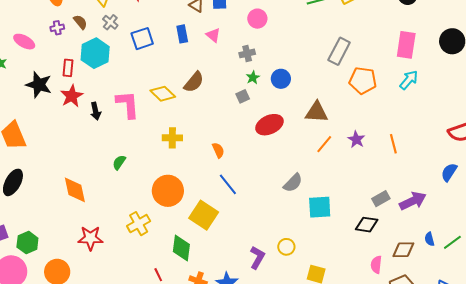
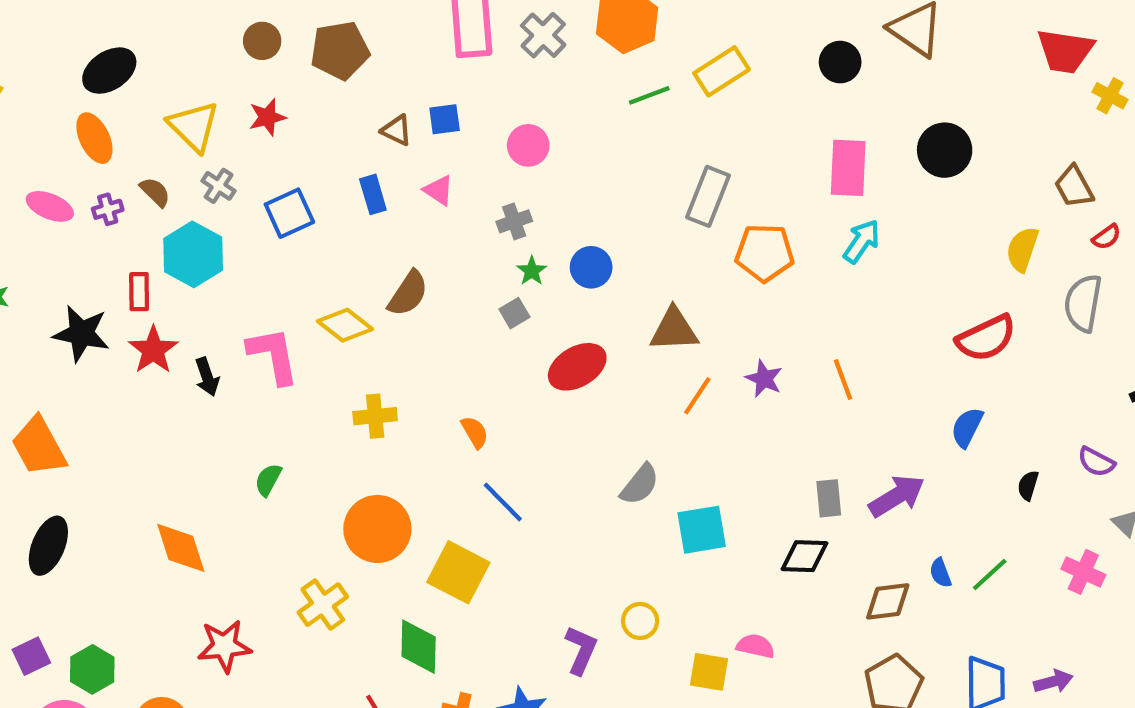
pink ellipse: (24, 42) -> (50, 206), moved
gray rectangle: (381, 199) -> (829, 498), turned -60
pink semicircle: (376, 265) -> (756, 646), moved, turned 102

